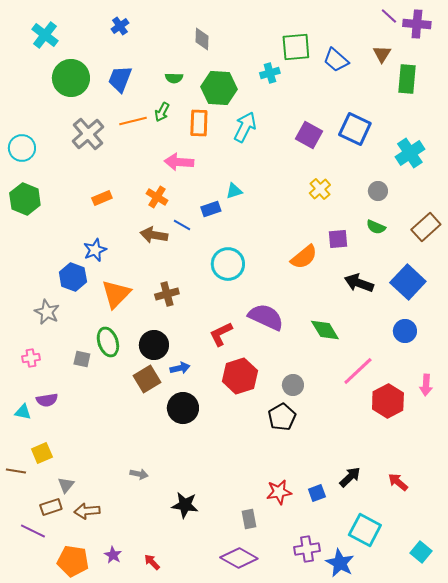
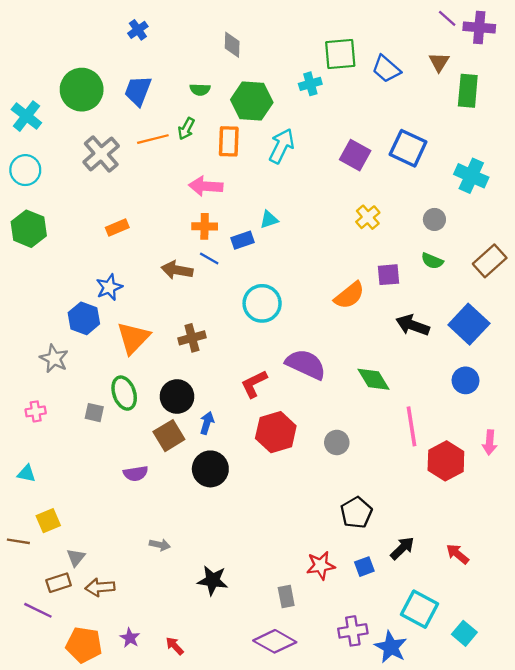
cyan cross: (45, 35) -> (26, 116), moved
cyan cross: (410, 153) -> (471, 176), turned -32
orange cross: (157, 197) -> (205, 226), moved, turned -30
blue arrow: (180, 368) -> (207, 423), turned -60
pink line: (358, 371) -> (411, 426), turned -56
purple semicircle: (47, 400) -> (136, 474), moved
black pentagon: (282, 417) -> (356, 513), moved
cyan square: (421, 552) -> (464, 633), moved

